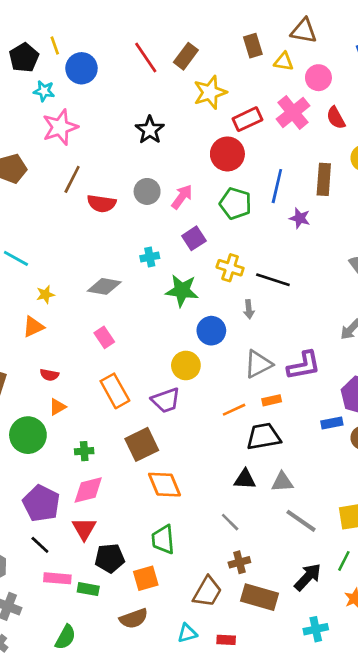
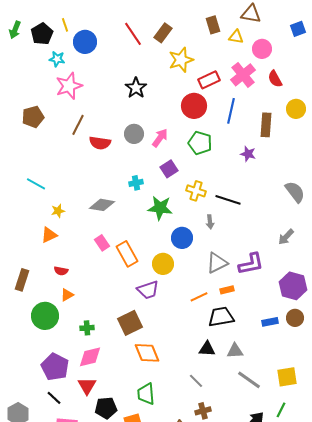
blue line: (277, 186) -> (231, 111), moved
orange rectangle: (115, 391) -> (127, 254), moved
blue rectangle: (332, 423) -> (270, 322), moved

